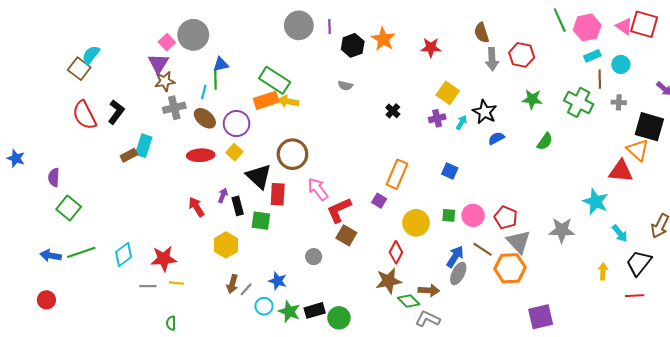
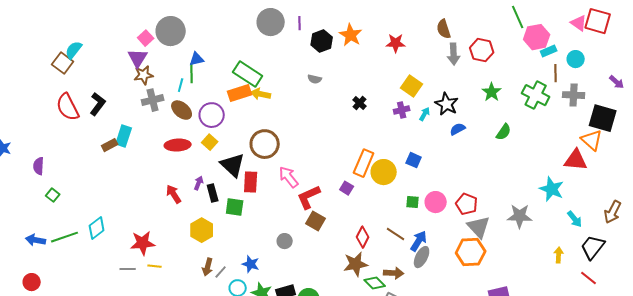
pink hexagon: (587, 27) -> (537, 37), moved
green star: (532, 99) -> (492, 92), turned 30
gray cross: (619, 102) -> (574, 95), size x1.5
green square: (69, 208) -> (53, 195), size x0.6
yellow circle: (416, 223) -> (384, 172), moved
brown line: (483, 249) -> (396, 234), moved
cyan diamond: (124, 254) -> (97, 228), moved
red line: (635, 296) -> (589, 278), turned 42

